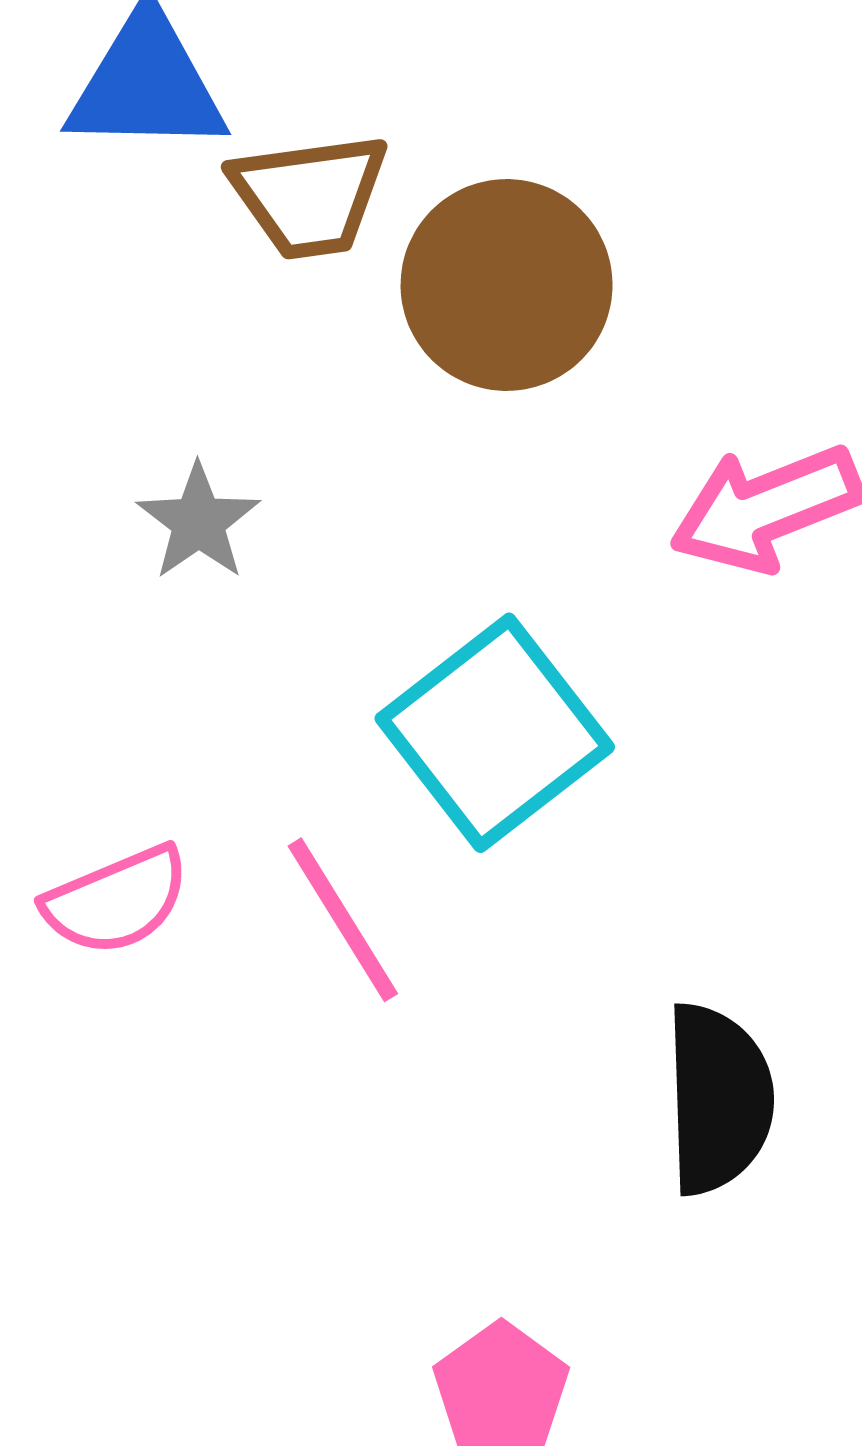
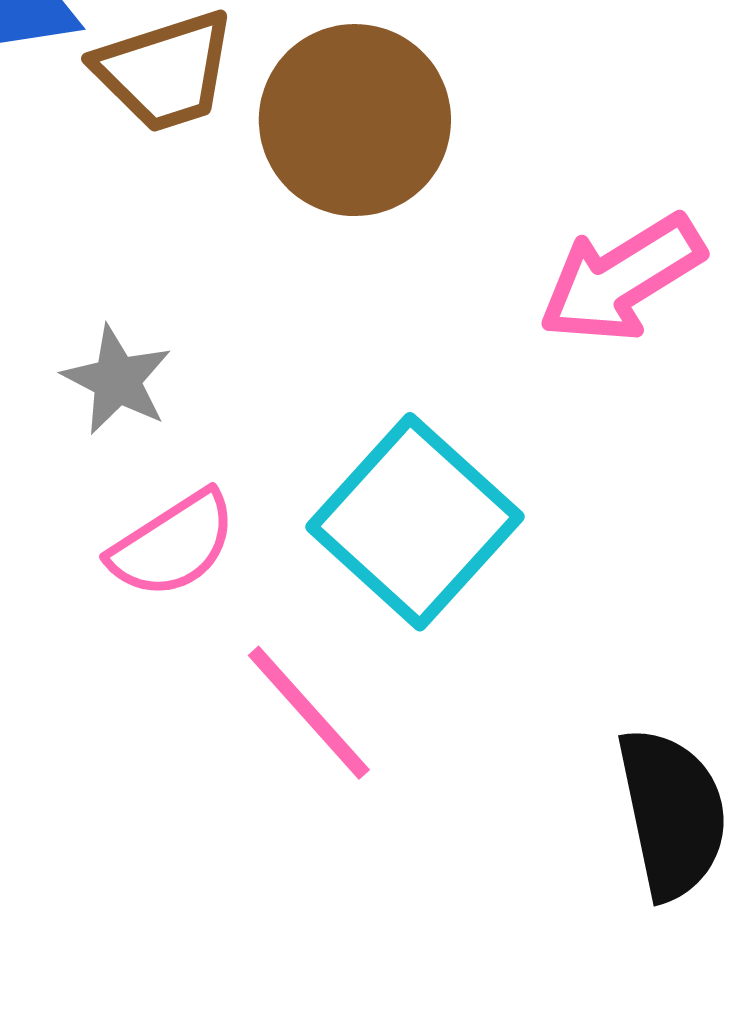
pink semicircle: (116, 901) -> (173, 545), moved

